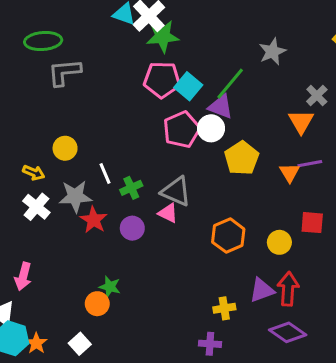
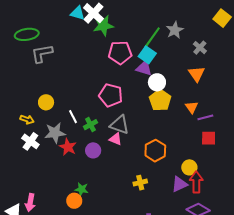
pink pentagon: (162, 80) -> (120, 53), moved
green line: (230, 84) -> (152, 38), moved
cyan square: (188, 86) -> (147, 55), moved
gray cross: (317, 96) -> (200, 48), moved
white circle: (211, 128) -> (157, 82), moved
pink pentagon: (182, 130) -> (111, 95), moved, turned -30
purple line: (310, 164) -> (205, 117), moved
yellow circle: (279, 242) -> (189, 167), moved
pink arrow: (23, 276) -> (30, 203), moved
yellow cross: (224, 308) -> (140, 183), moved

